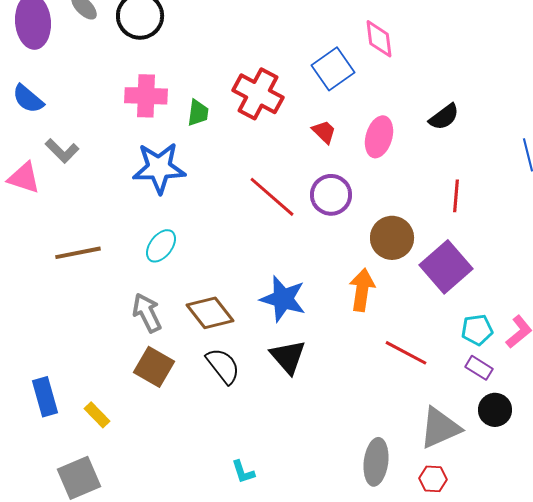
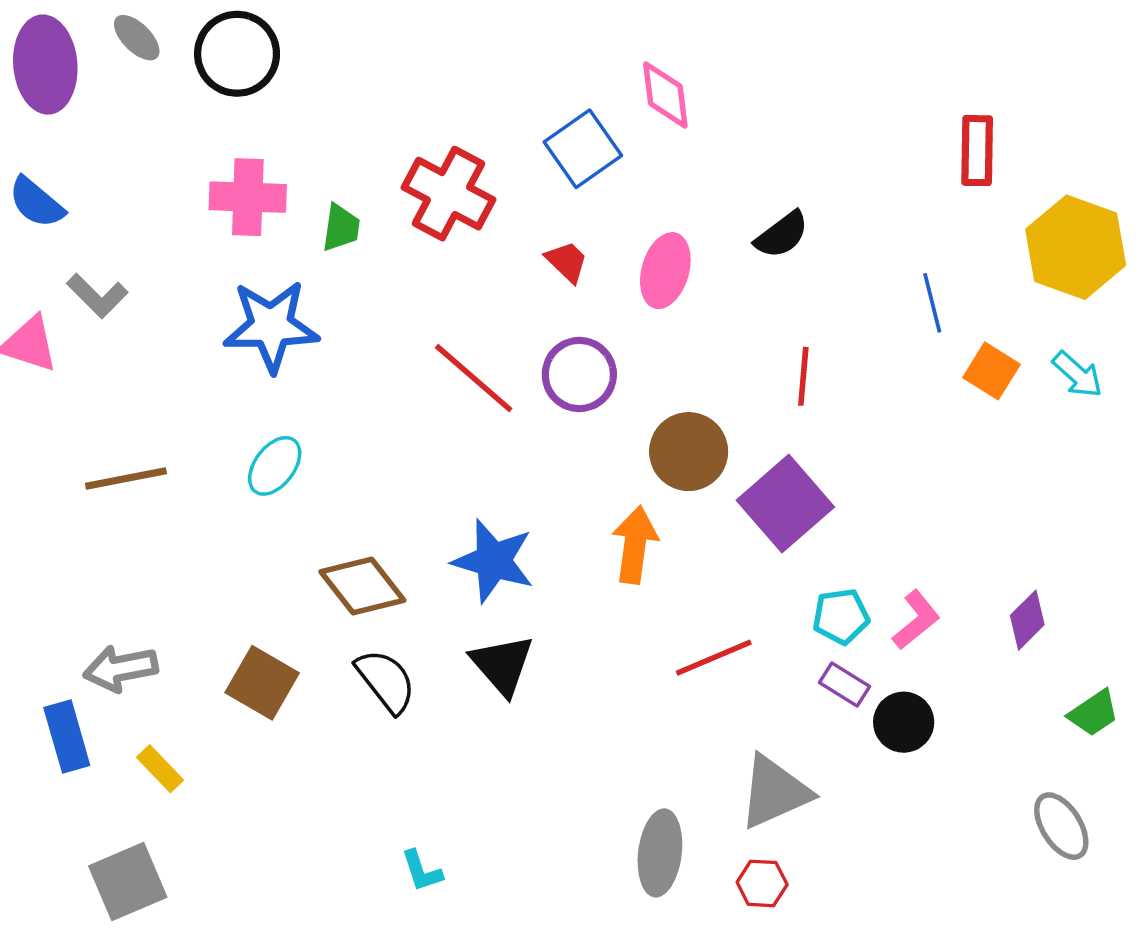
gray arrow: (147, 313) -> (121, 668), moved, turned -75
red line: (406, 353) -> (714, 658), turned -51
black circle: (495, 410) -> (904, 722), moved

